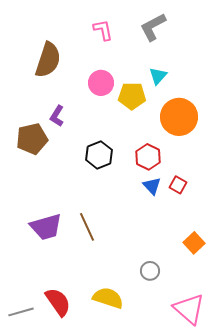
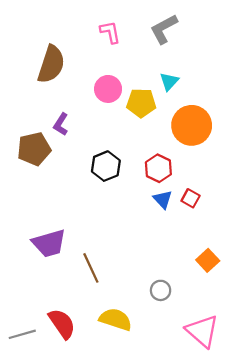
brown line: (87, 227) -> (91, 268), moved

